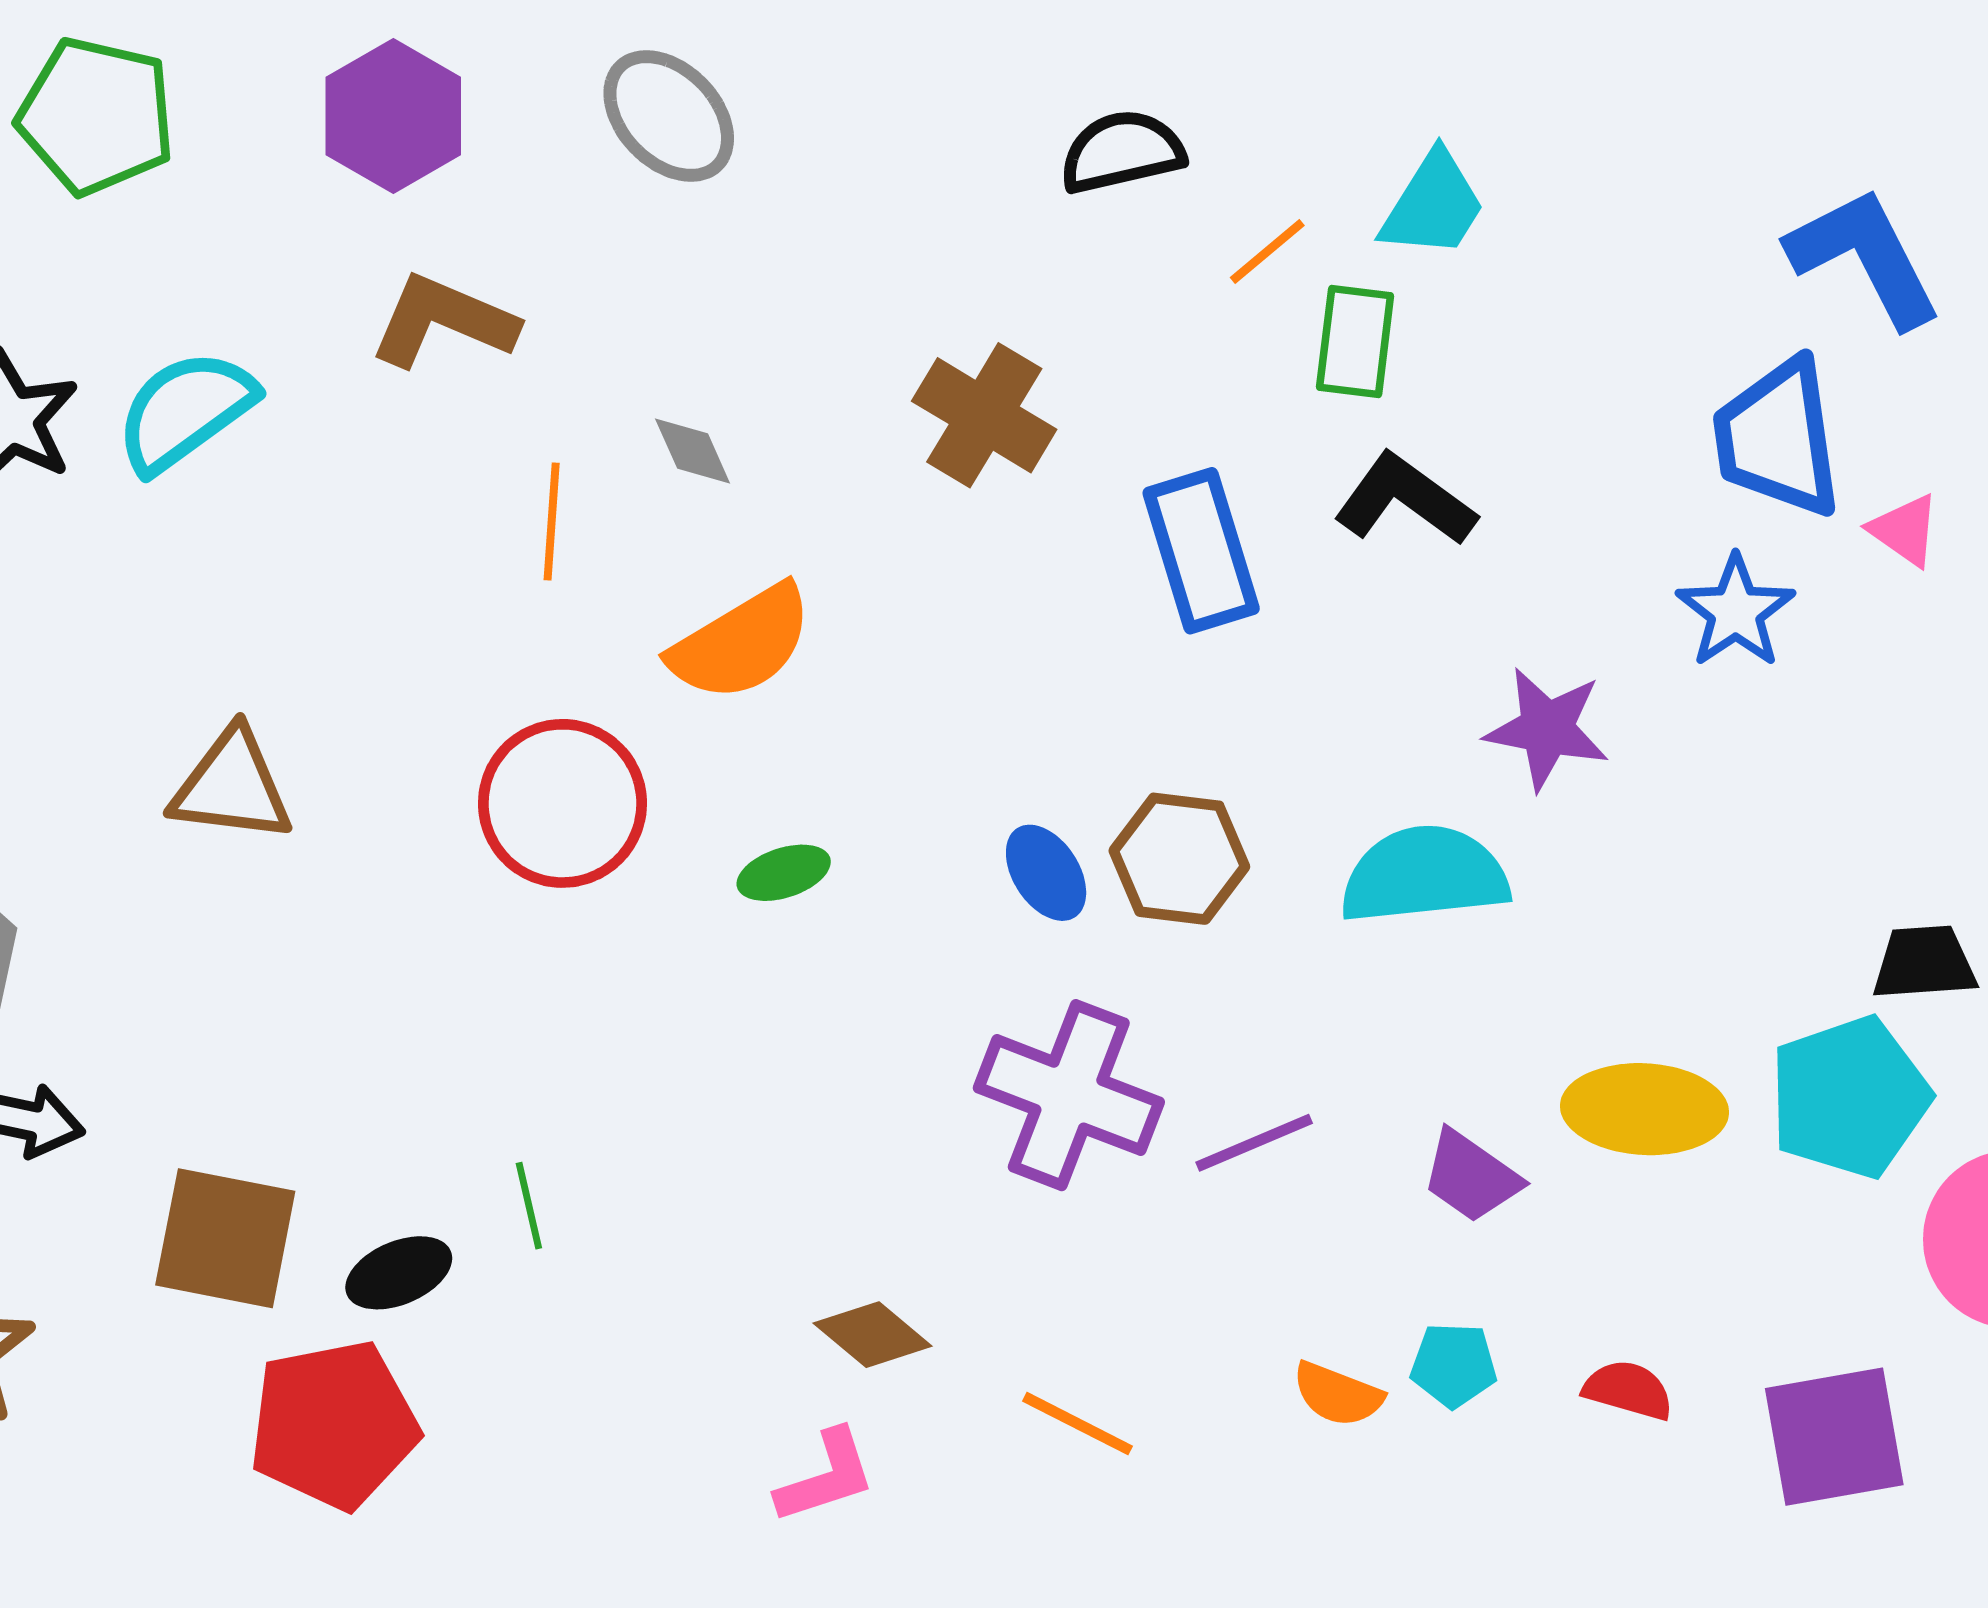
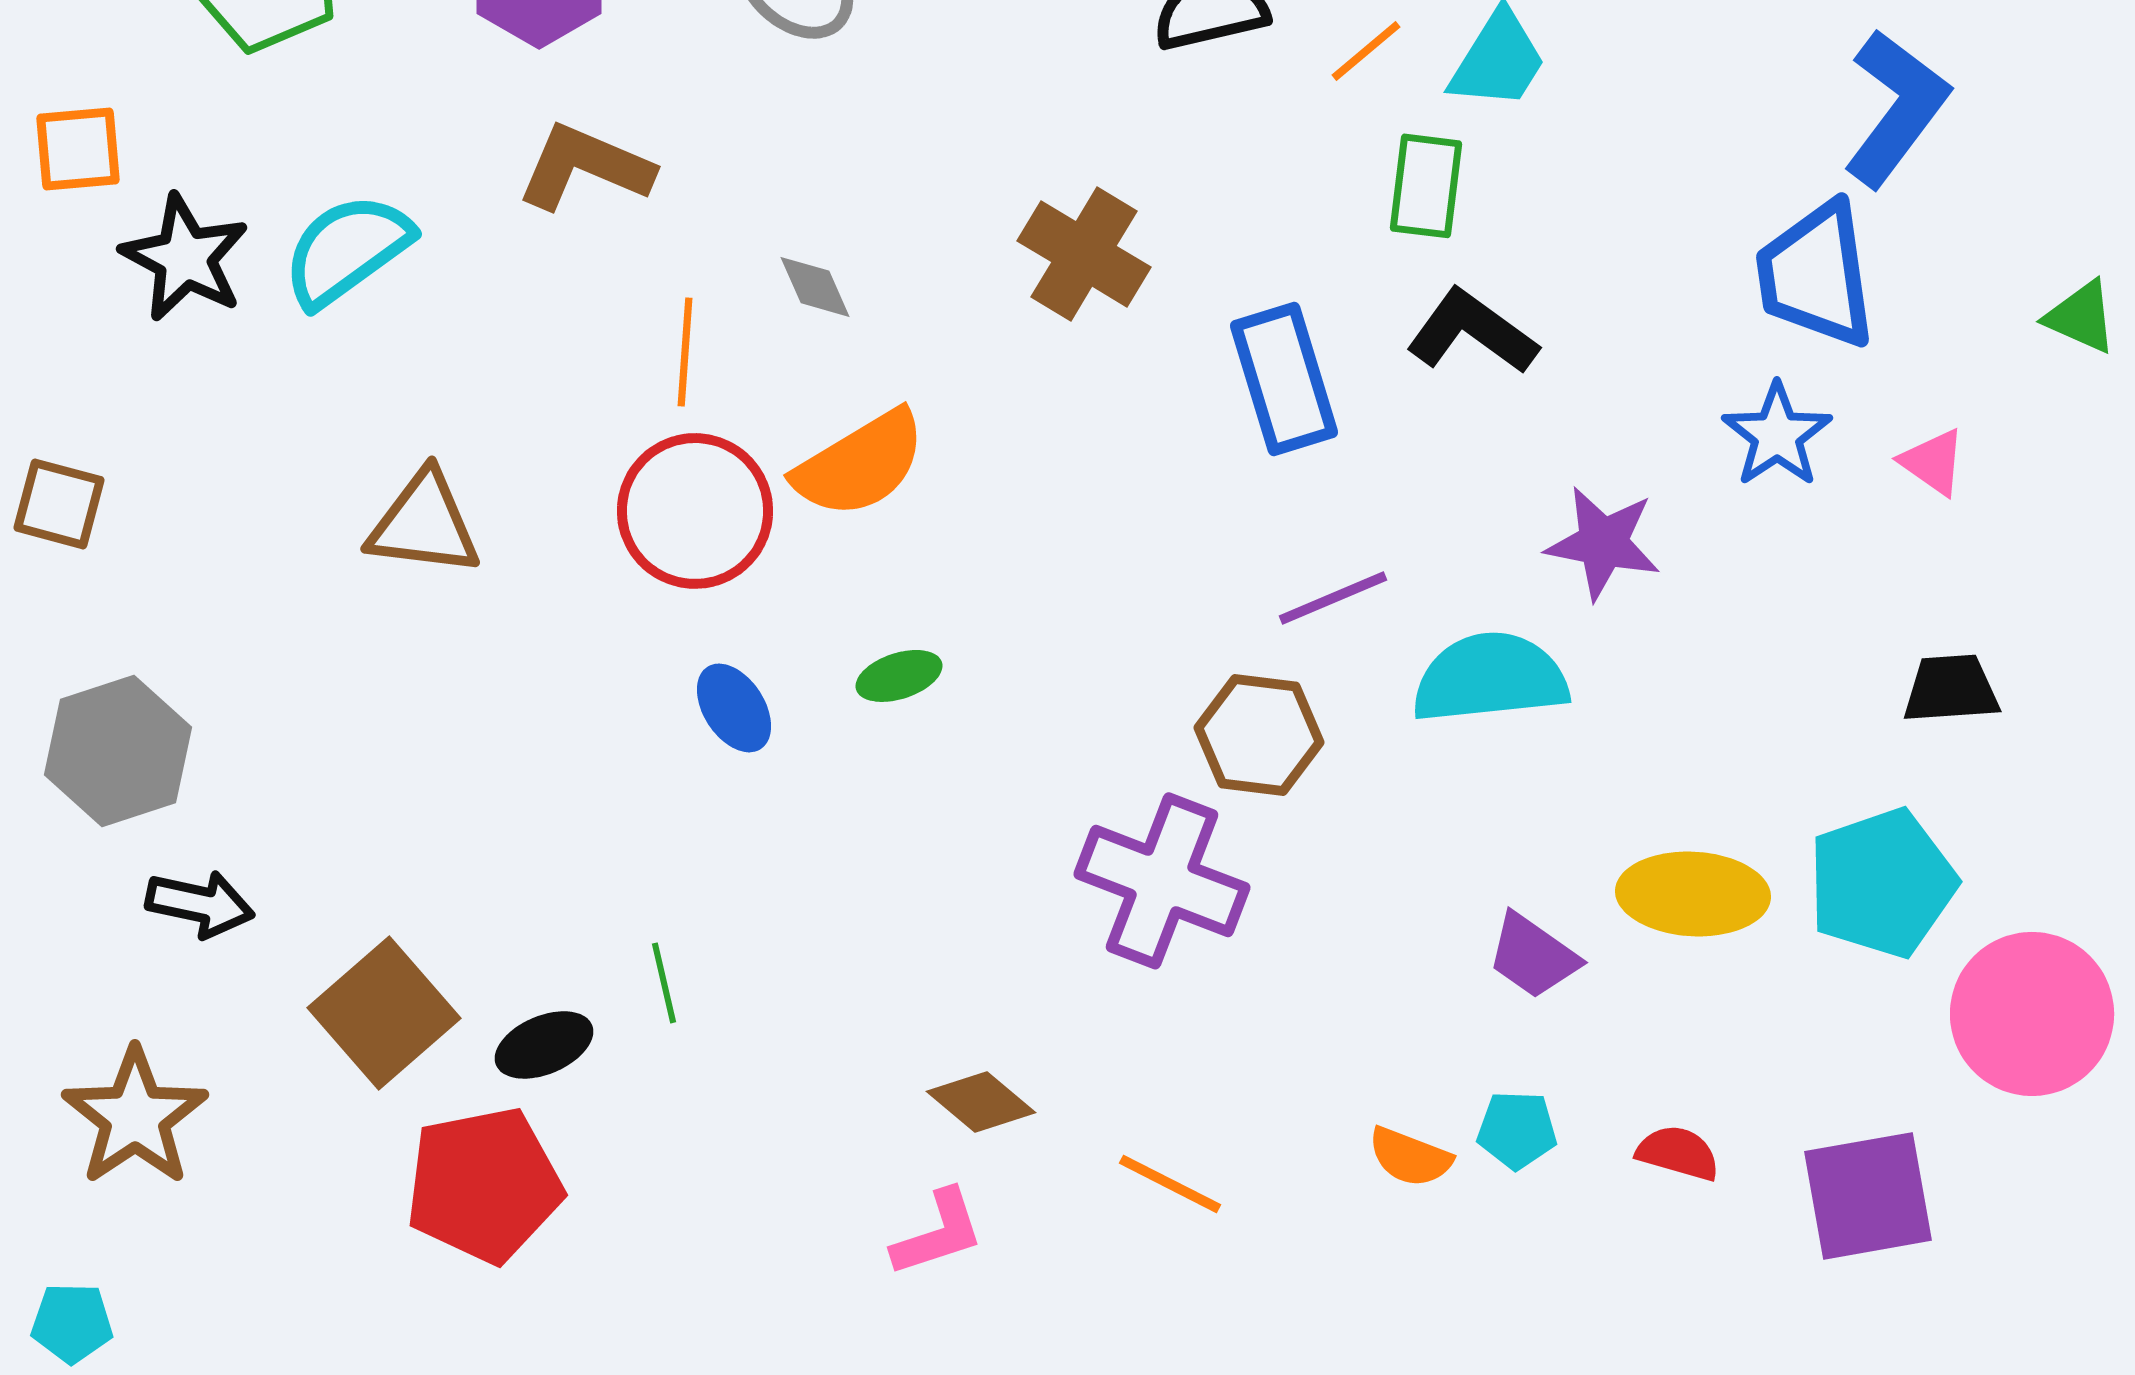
orange line: (1267, 252) -> (1366, 51), moved
blue L-shape: (1865, 257) -> (1896, 108), turned 64
pink triangle: (1905, 530) -> (1933, 462), moved
brown triangle: (232, 786) -> (424, 524), moved
red circle: (562, 803) -> (695, 511), moved
brown hexagon: (1179, 859) -> (1259, 735), moved
blue ellipse: (1046, 873) -> (734, 708), moved
black trapezoid: (1924, 963) -> (1951, 689), moved
purple line: (1254, 1143) -> (1333, 598), moved
brown square: (225, 1238) -> (384, 1013), turned 38

